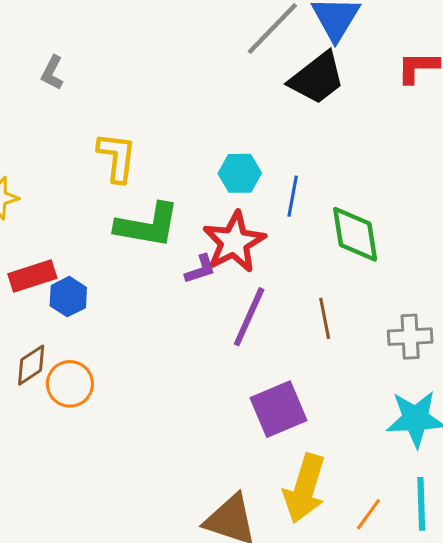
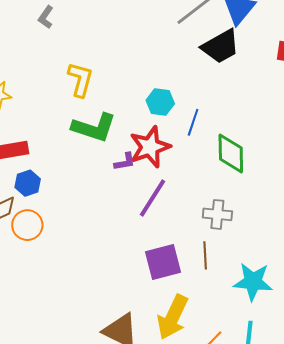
blue hexagon: (68, 297) -> (28, 183), moved
brown line: (325, 318) -> (205, 255), moved
gray cross: (410, 337) -> (217, 214), moved

